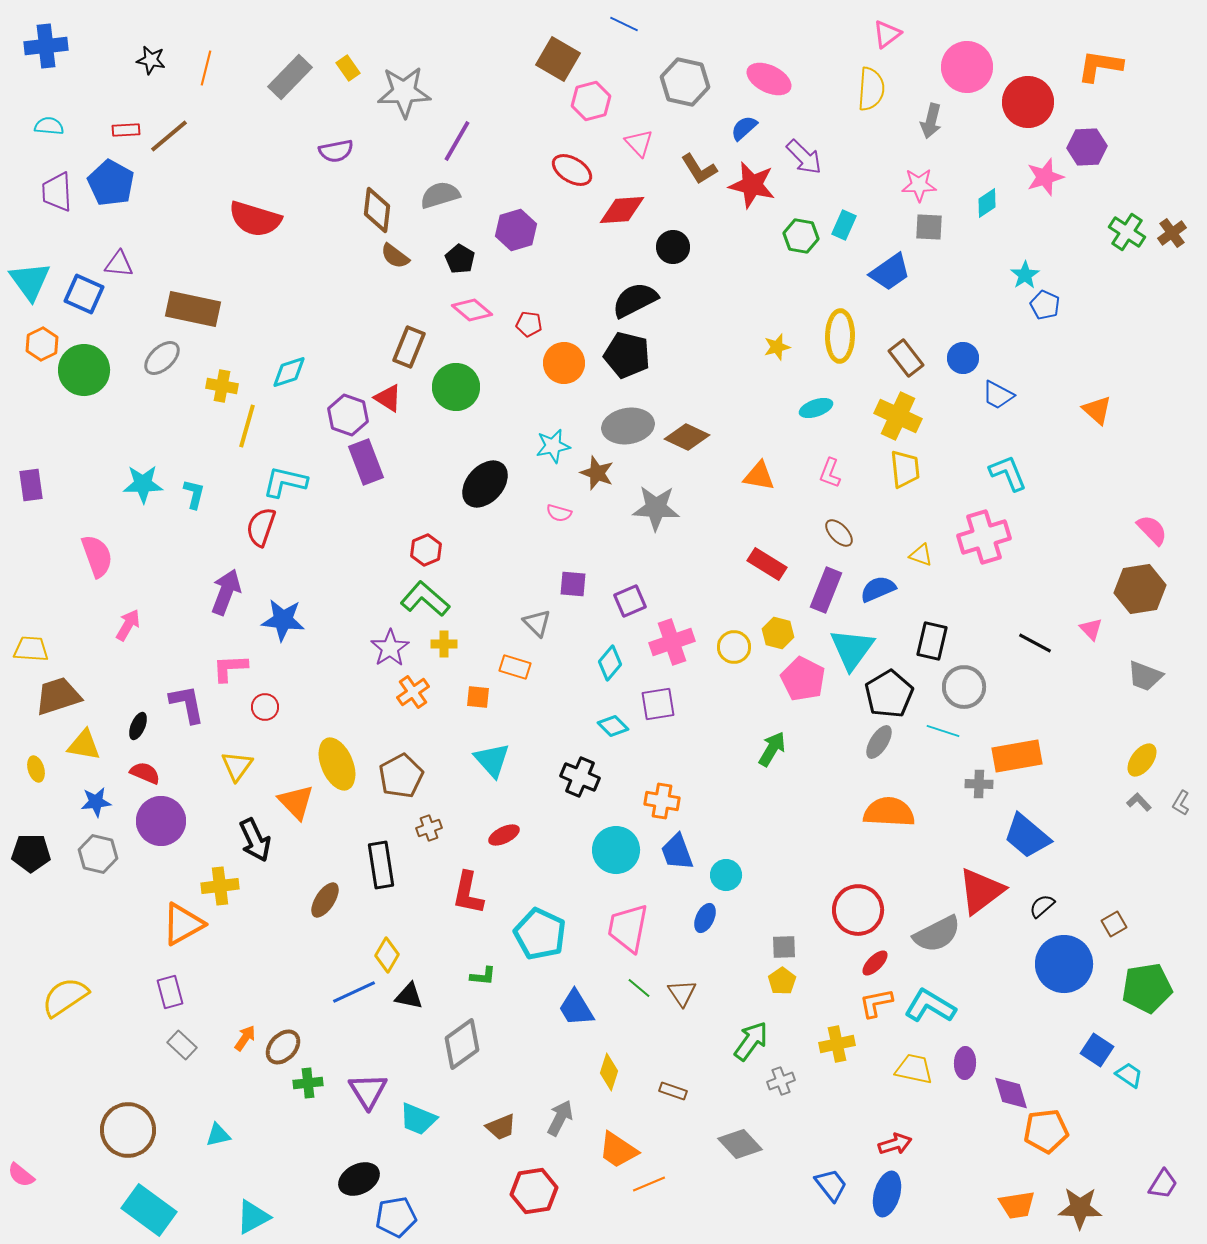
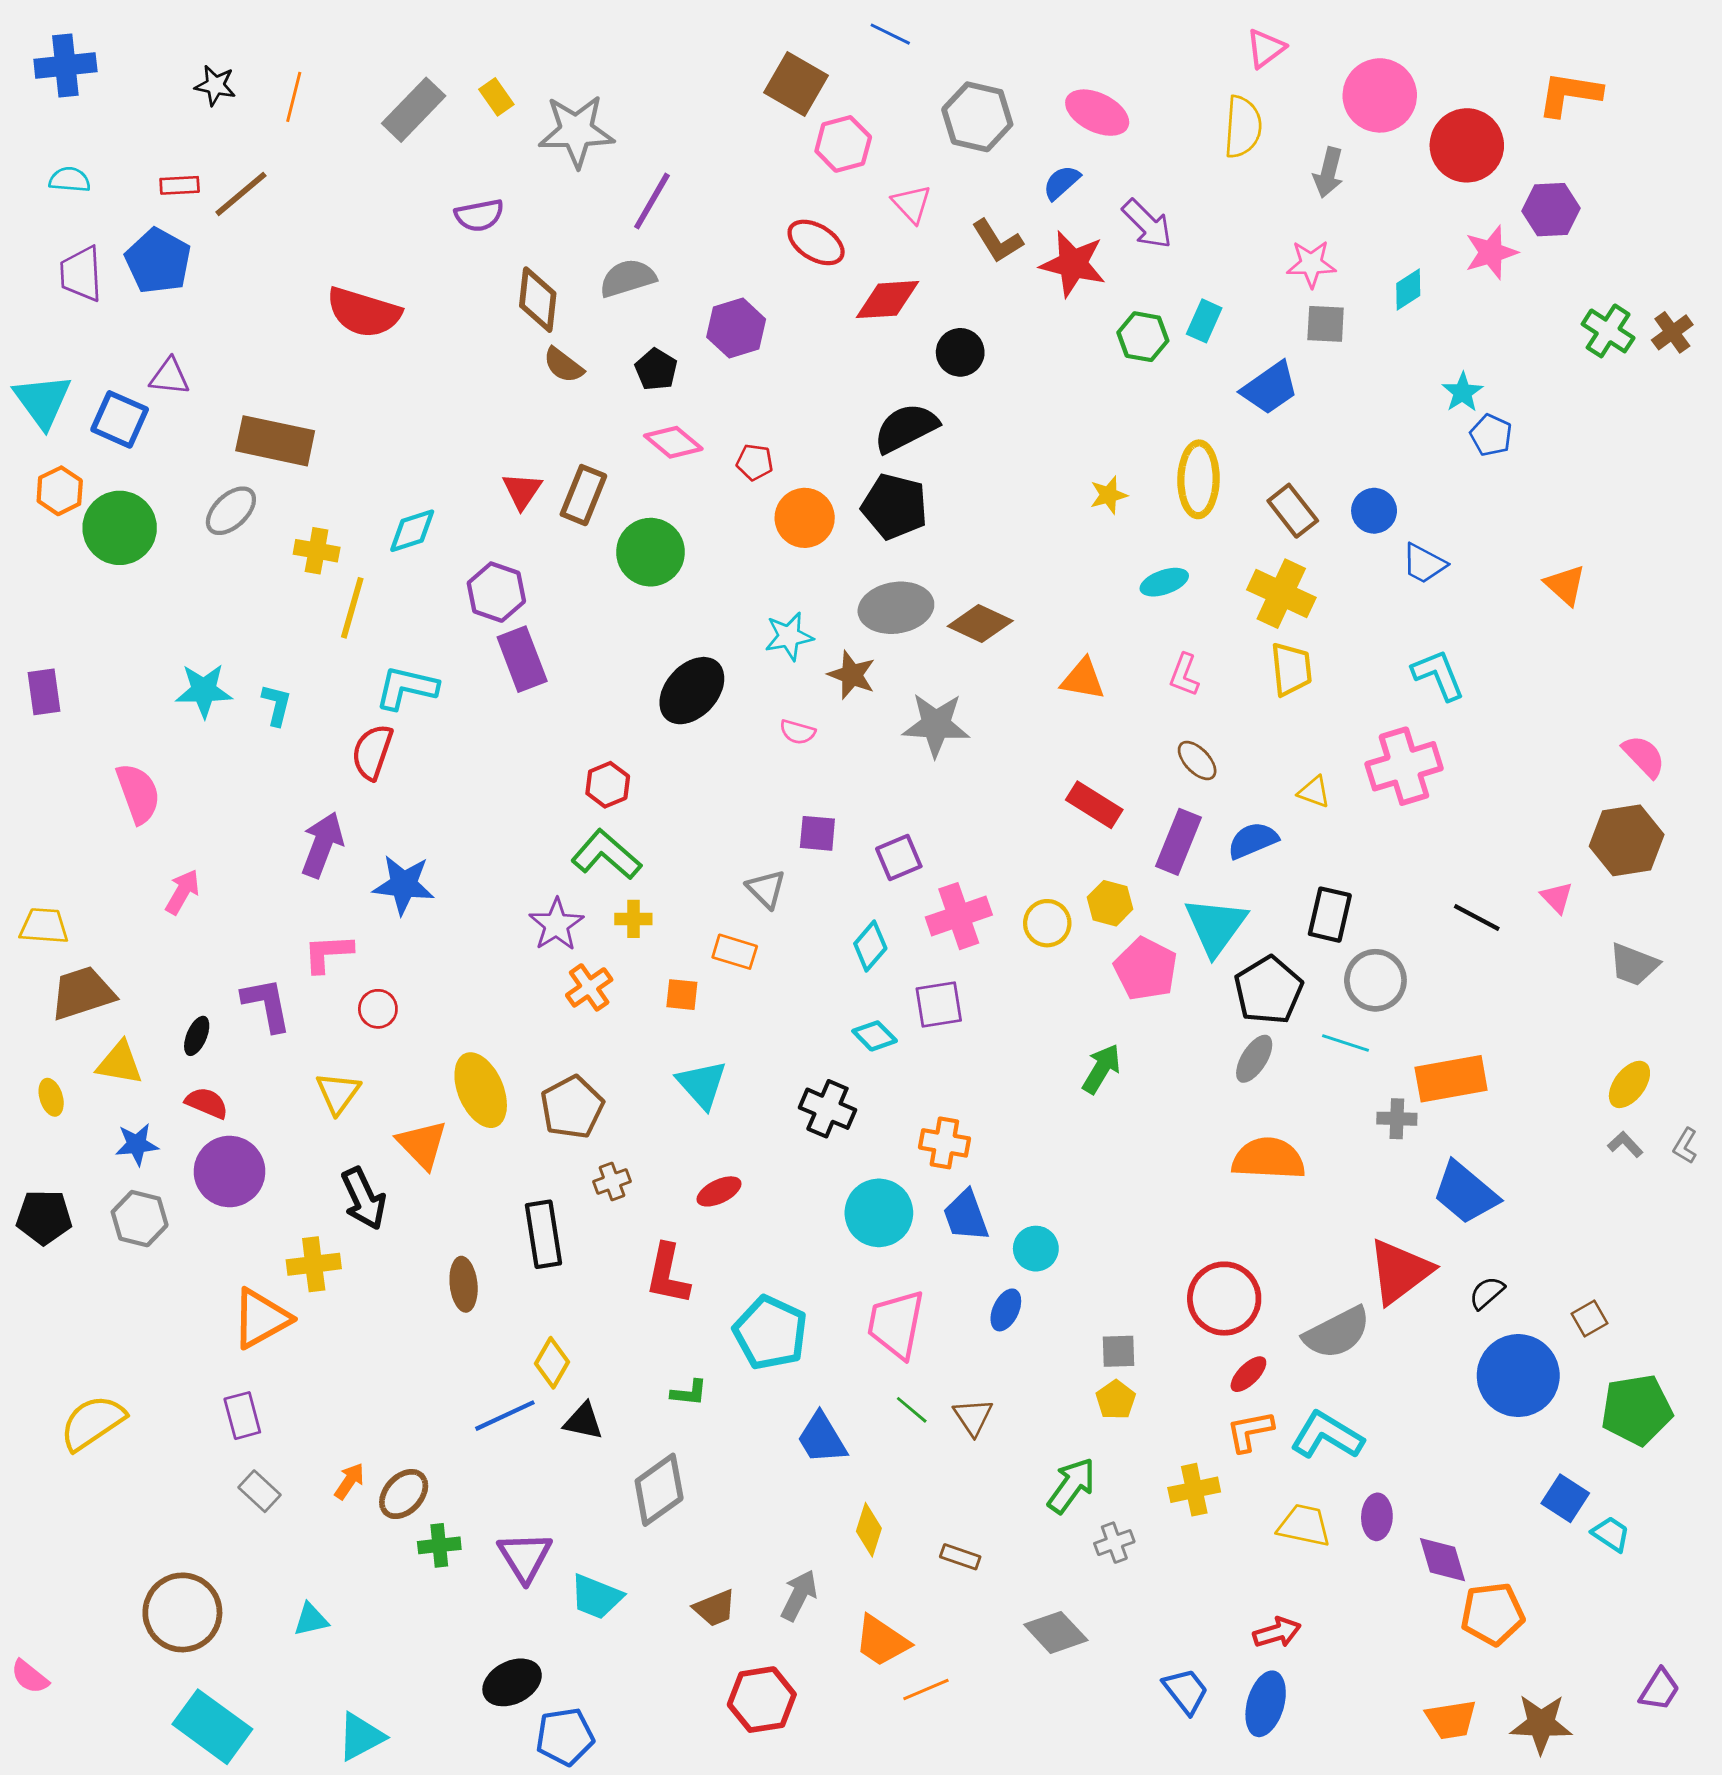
red triangle: (388, 398) -> (522, 491), moved, turned 32
brown ellipse: (325, 900) -> (464, 1284), turned -39

